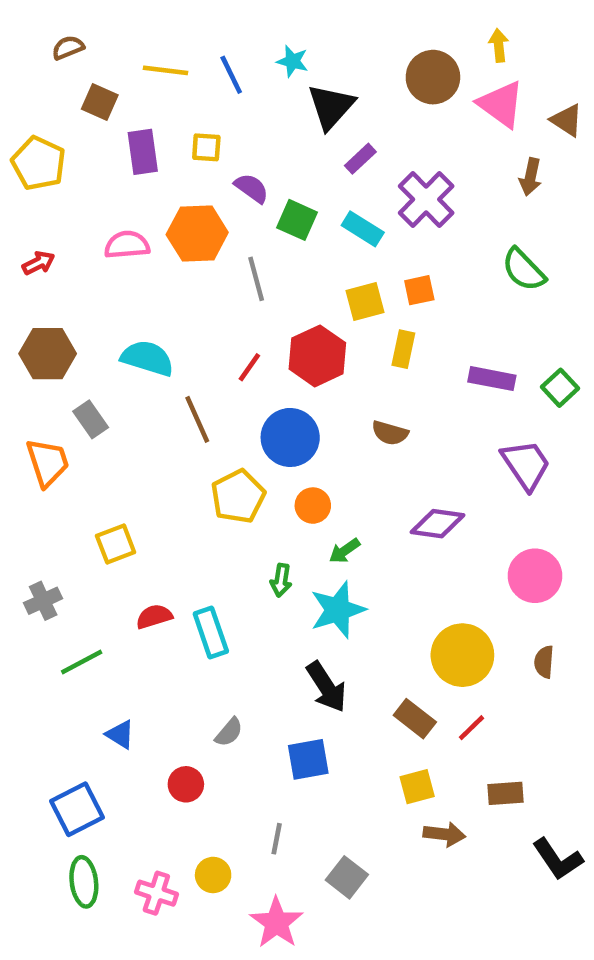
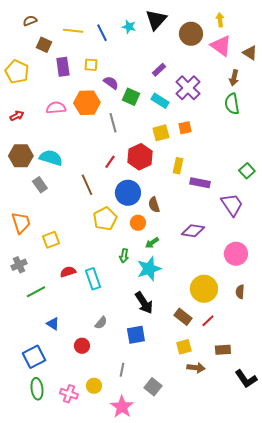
black triangle: (331, 107) -> (156, 20), moved
green semicircle: (524, 270) -> (232, 104), moved, turned 35
yellow rectangle: (403, 349) -> (178, 166), moved
cyan semicircle: (147, 358) -> (51, 158), moved
purple rectangle: (492, 379) -> (200, 183), moved
brown semicircle: (390, 433) -> (154, 205), moved, turned 56
orange trapezoid: (48, 462) -> (21, 223), moved

